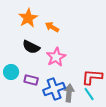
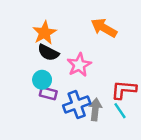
orange star: (28, 18) -> (45, 33), moved
orange arrow: (52, 27) -> (104, 28), moved, size x1.5
cyan circle: (11, 72) -> (42, 80), moved

